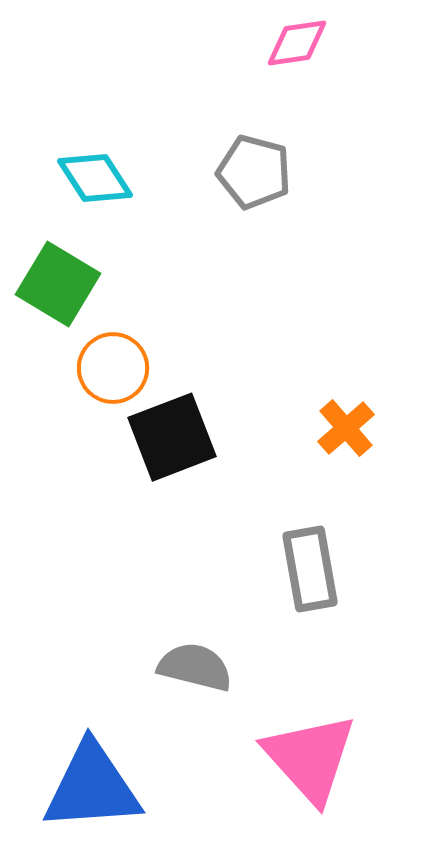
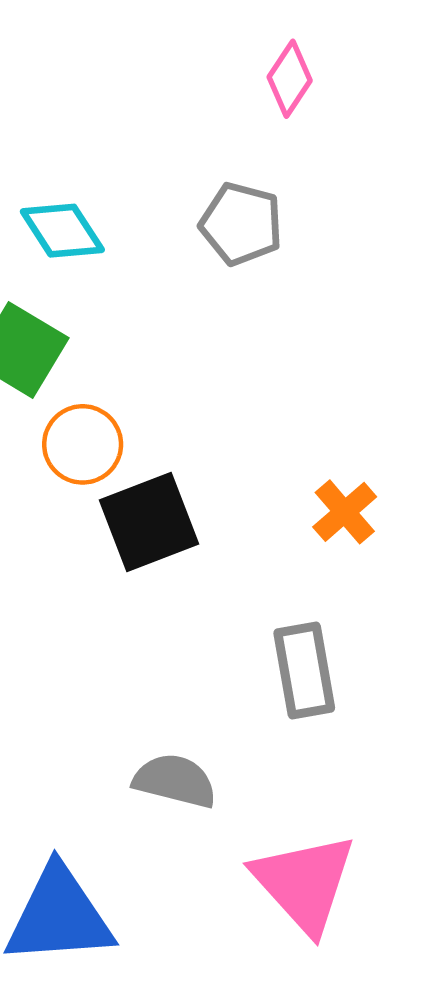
pink diamond: (297, 43) -> (290, 79), turned -48

